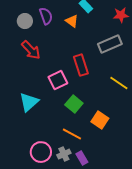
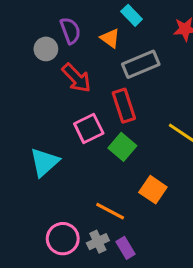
gray circle: (25, 21) -> (46, 49), moved
gray rectangle: (110, 44) -> (141, 64), moved
red arrow: (31, 50) -> (76, 78), moved
green square: (74, 104) -> (122, 147), moved

